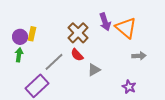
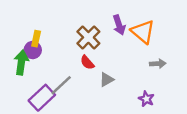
purple circle: (20, 37) -> (33, 50), moved
green arrow: (19, 55) -> (21, 62), size x1.5
gray line: (54, 62) -> (61, 85), moved

